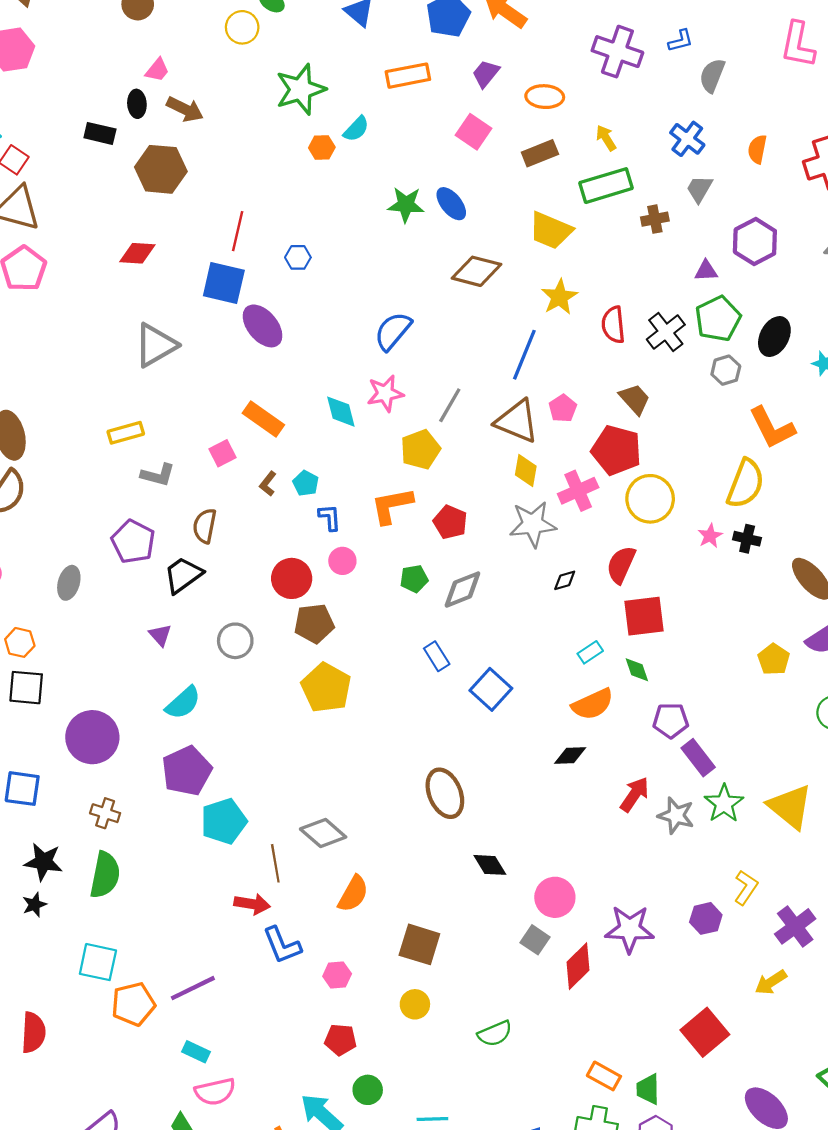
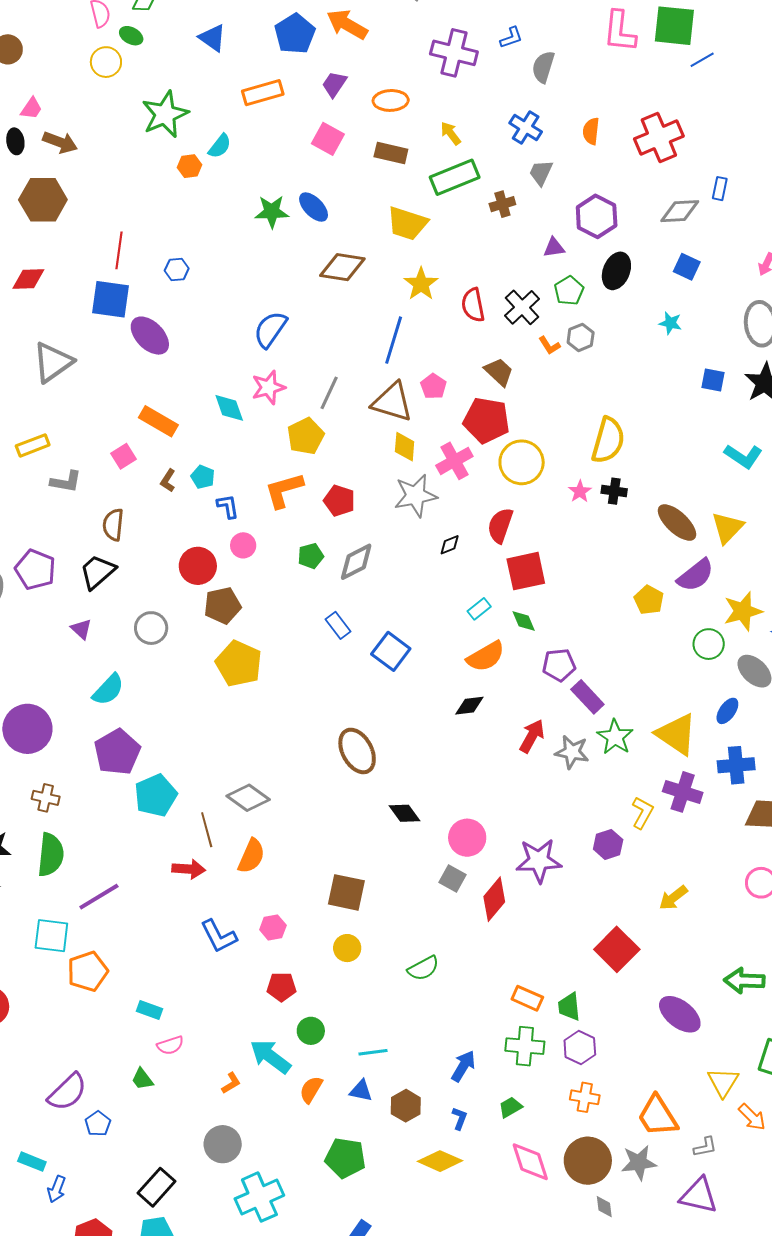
brown rectangle: (540, 153) -> (391, 153), turned 40
green pentagon: (718, 319) -> (569, 291), size x0.7
black ellipse: (774, 337) -> (616, 271), moved
orange L-shape: (772, 428) -> (549, 345), moved, size x0.5
purple pentagon: (133, 542) -> (35, 570), moved
orange semicircle: (353, 894) -> (251, 856), moved
purple cross: (795, 926) -> (683, 792), moved, turned -30
blue L-shape: (282, 945) -> (219, 936), moved
purple line: (193, 988) -> (99, 897), moved
pink semicircle: (215, 1092) -> (170, 1045), size x0.7

